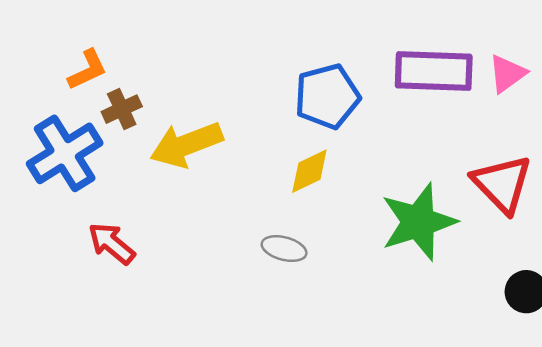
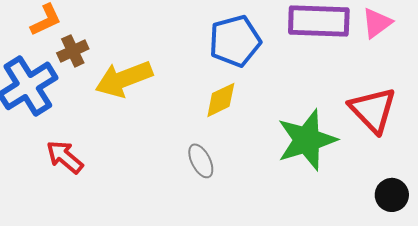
gray ellipse: (284, 249) -> (201, 161), turned 48

